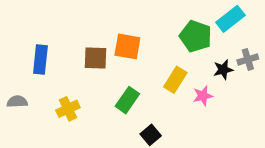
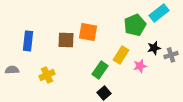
green pentagon: (196, 36) -> (135, 25), turned 30
gray cross: (248, 59) -> (171, 55), moved
green rectangle: (127, 100) -> (100, 70), moved

